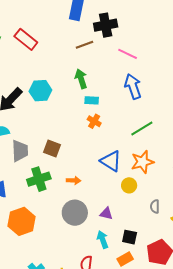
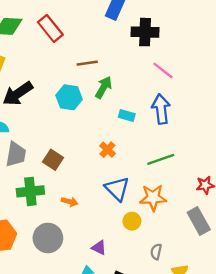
brown line: (85, 45) -> (87, 63), moved
green arrow: (81, 79) -> (104, 87), turned 36
cyan hexagon: (40, 91) -> (69, 97), moved
cyan rectangle: (92, 100) -> (127, 115), moved
orange cross: (94, 121) -> (107, 150), moved
gray circle: (75, 213) -> (48, 238), moved

